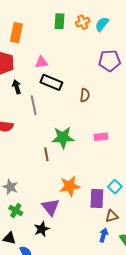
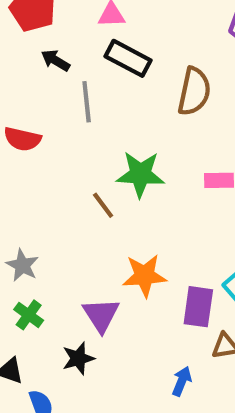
black arrow: (17, 87) -> (56, 60), turned -48
brown semicircle: (85, 95) -> (194, 91), size x1.6
brown line: (46, 154) -> (103, 205), turned -32
blue arrow: (104, 235) -> (182, 381), moved

